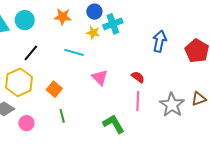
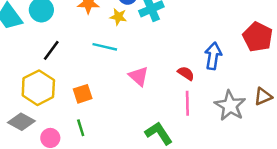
yellow star: (93, 33) -> (118, 17), moved
blue arrow: (160, 41) -> (213, 56), moved
orange square: (54, 89) -> (83, 94), turned 35
green line: (62, 116) -> (81, 128), moved

